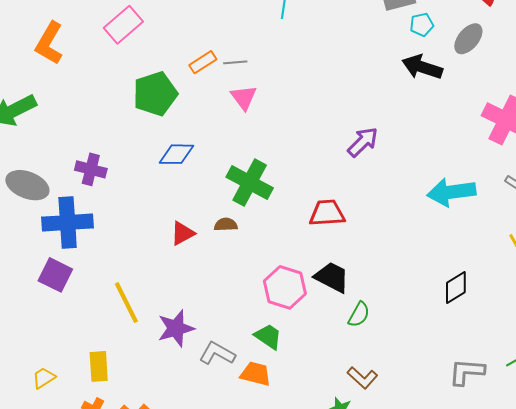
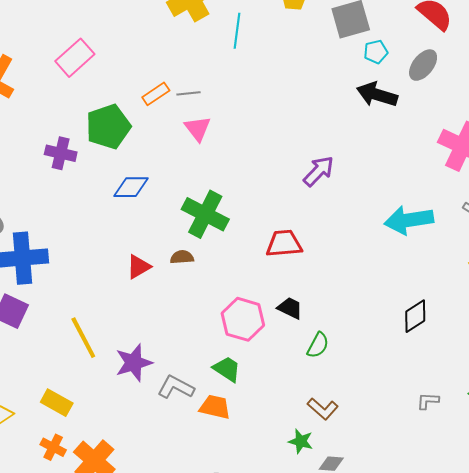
purple cross: (91, 169) -> (61, 153), moved
black trapezoid: (332, 277) -> (290, 308), size x0.7
yellow rectangle: (99, 366) -> (57, 403), turned -56
gray L-shape: (467, 372) -> (428, 401), size x0.6

